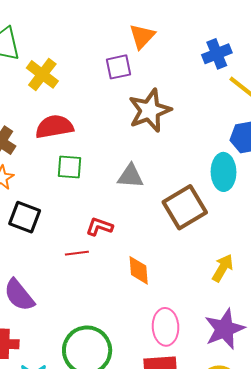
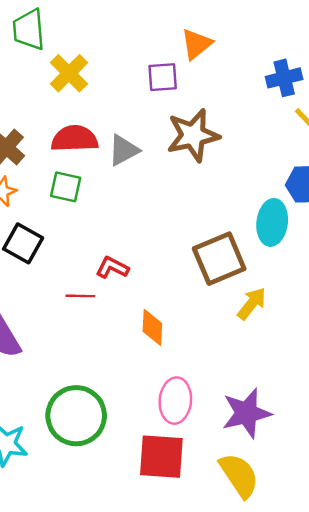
green square: (70, 167) -> (66, 187), moved
gray triangle: (130, 176) -> (124, 150), moved, turned -40
yellow arrow: (223, 268) -> (252, 304), moved

